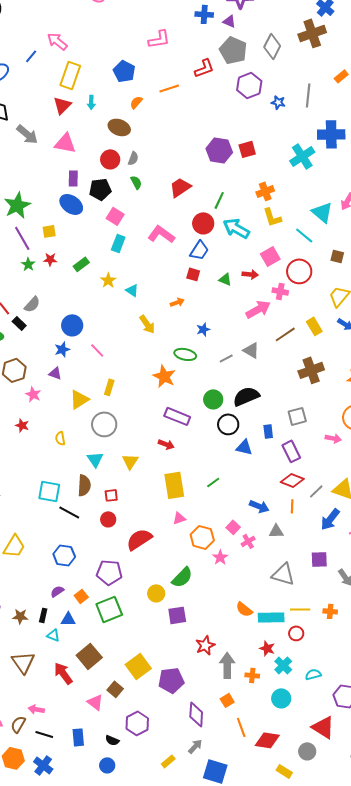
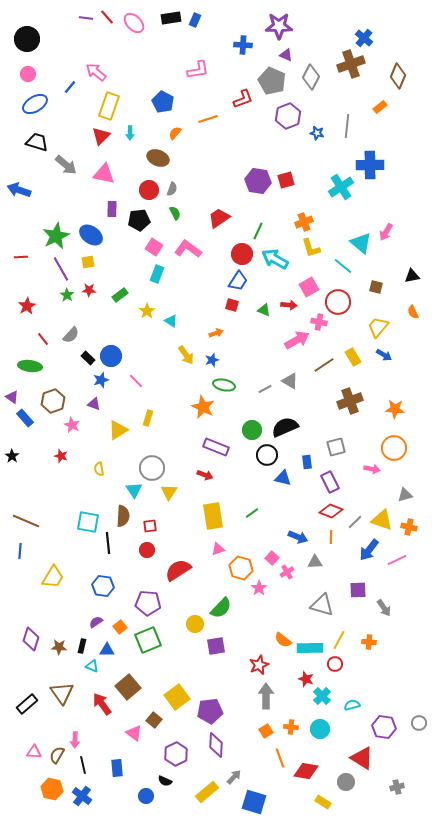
purple triangle: (229, 21) -> (286, 55), moved
blue ellipse: (71, 204) -> (91, 235), moved
pink L-shape: (161, 234) -> (188, 249), moved
black rectangle: (19, 323) -> (88, 358), moved
blue star: (203, 329) -> (212, 360), moved
gray circle: (104, 424) -> (152, 468), moved
black line: (69, 512) -> (108, 543), turned 55
yellow line: (300, 609) -> (339, 640), turned -60
red star: (205, 645) -> (259, 665), moved
orange cross: (252, 675) -> (291, 727), moved
pink arrow: (36, 709) -> (75, 740), turned -98
purple diamond: (196, 714) -> (216, 745), moved
black line: (44, 734) -> (83, 765), turned 60
black semicircle: (112, 740) -> (165, 781), moved
yellow rectangle: (168, 761) -> (207, 792), size x1.6

